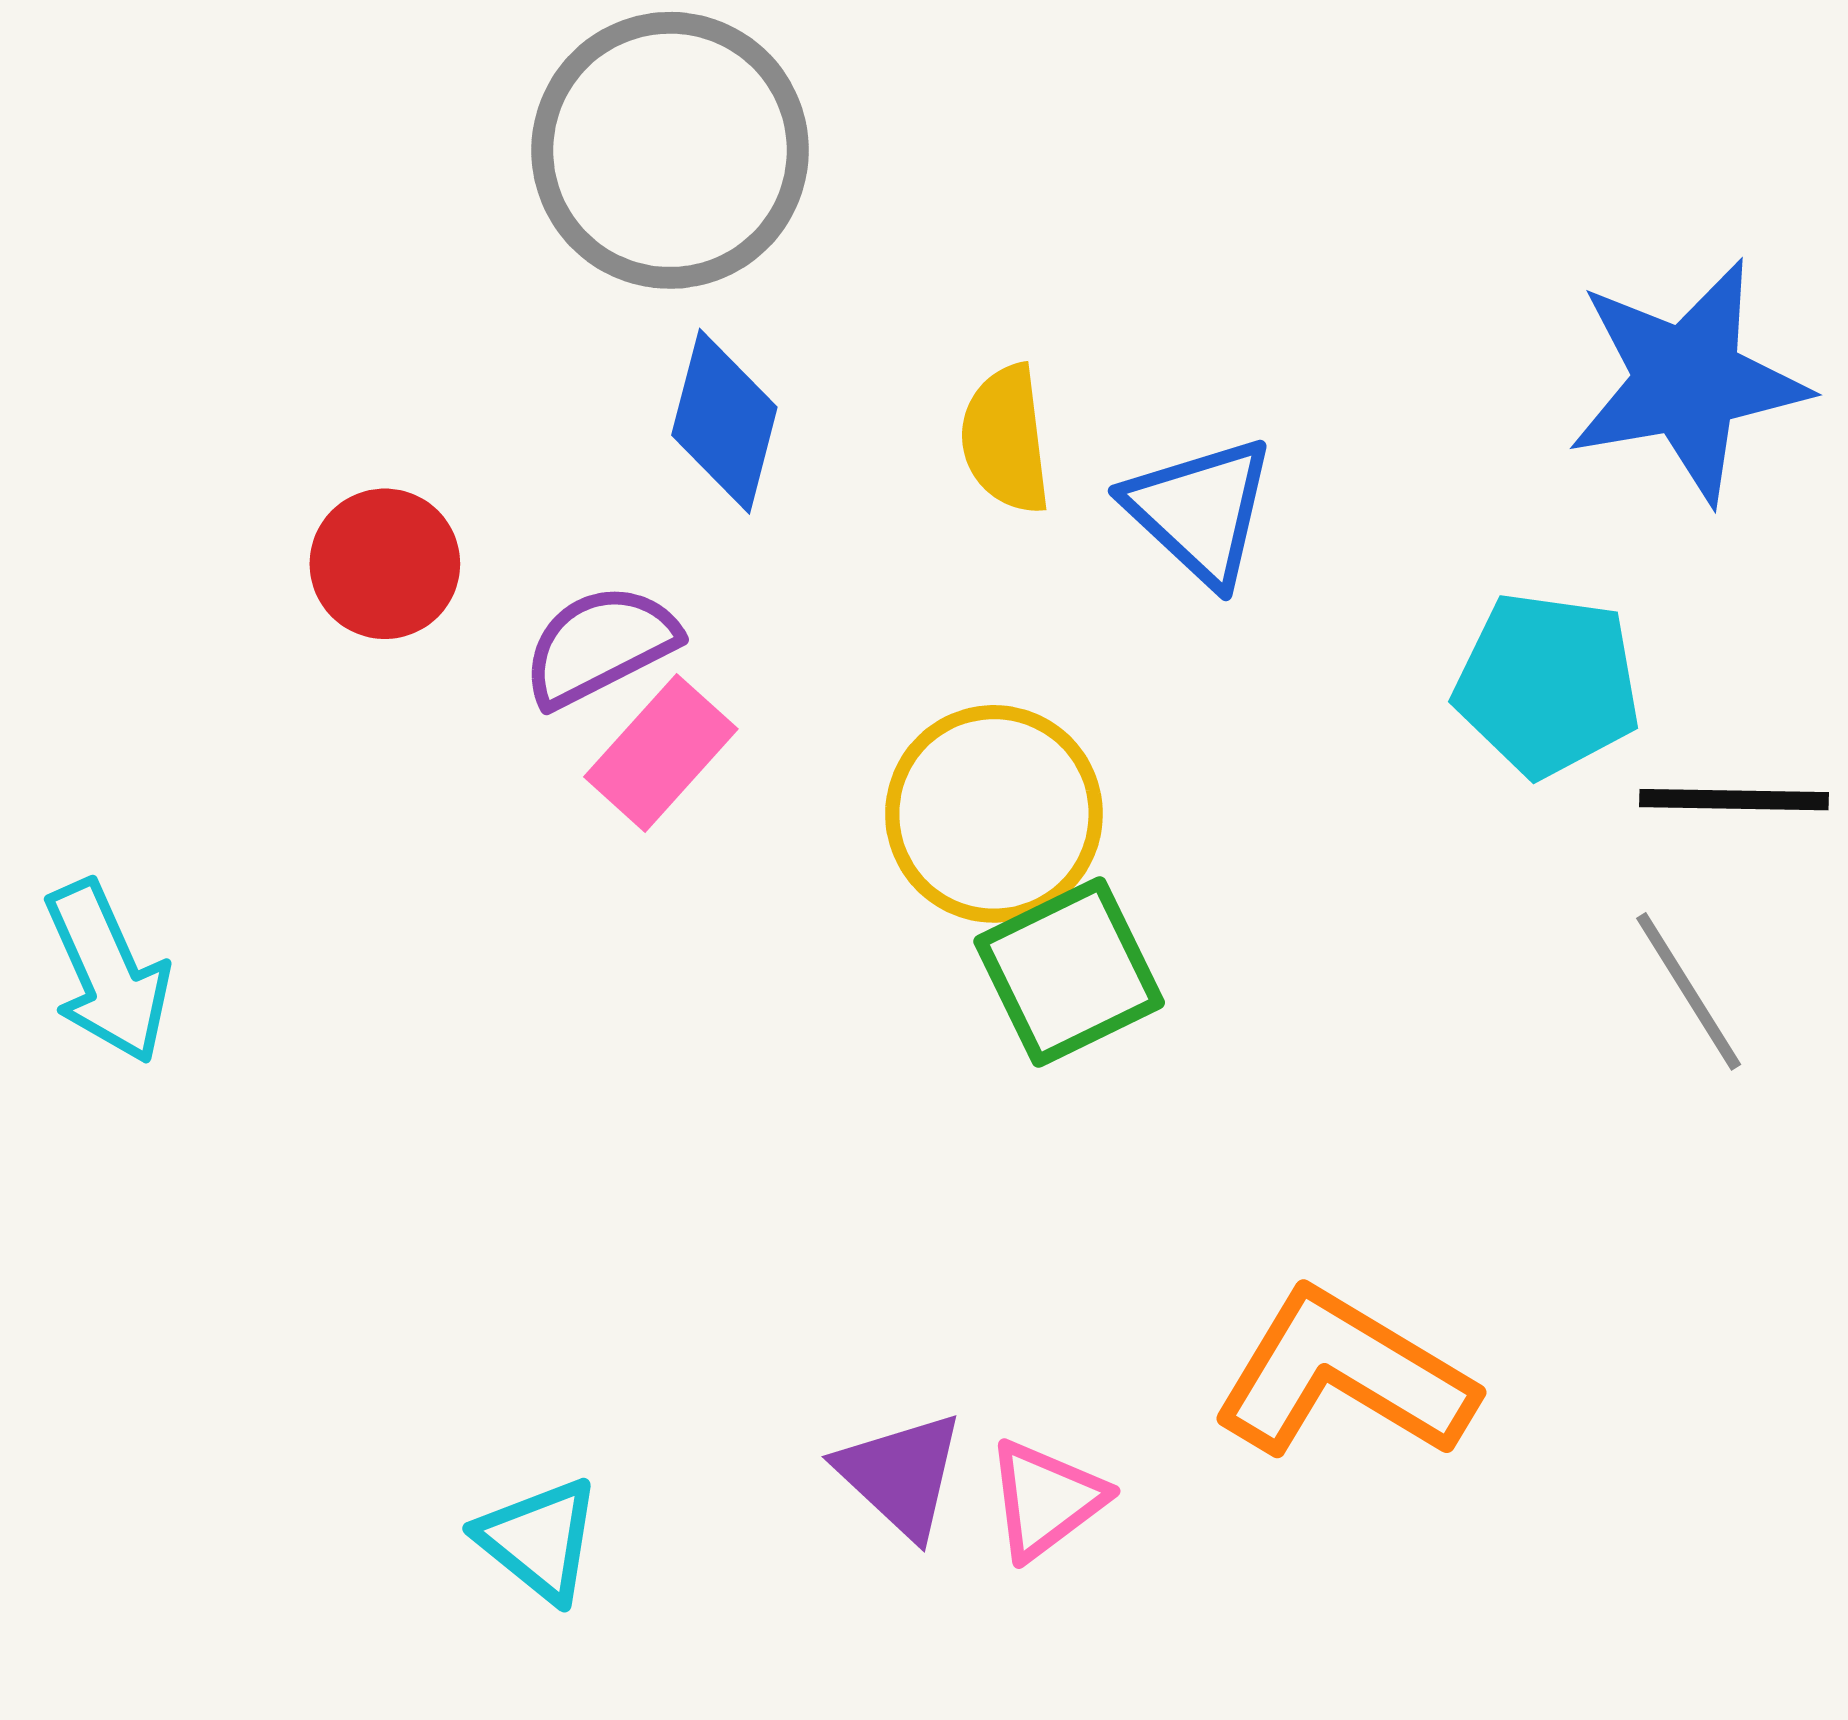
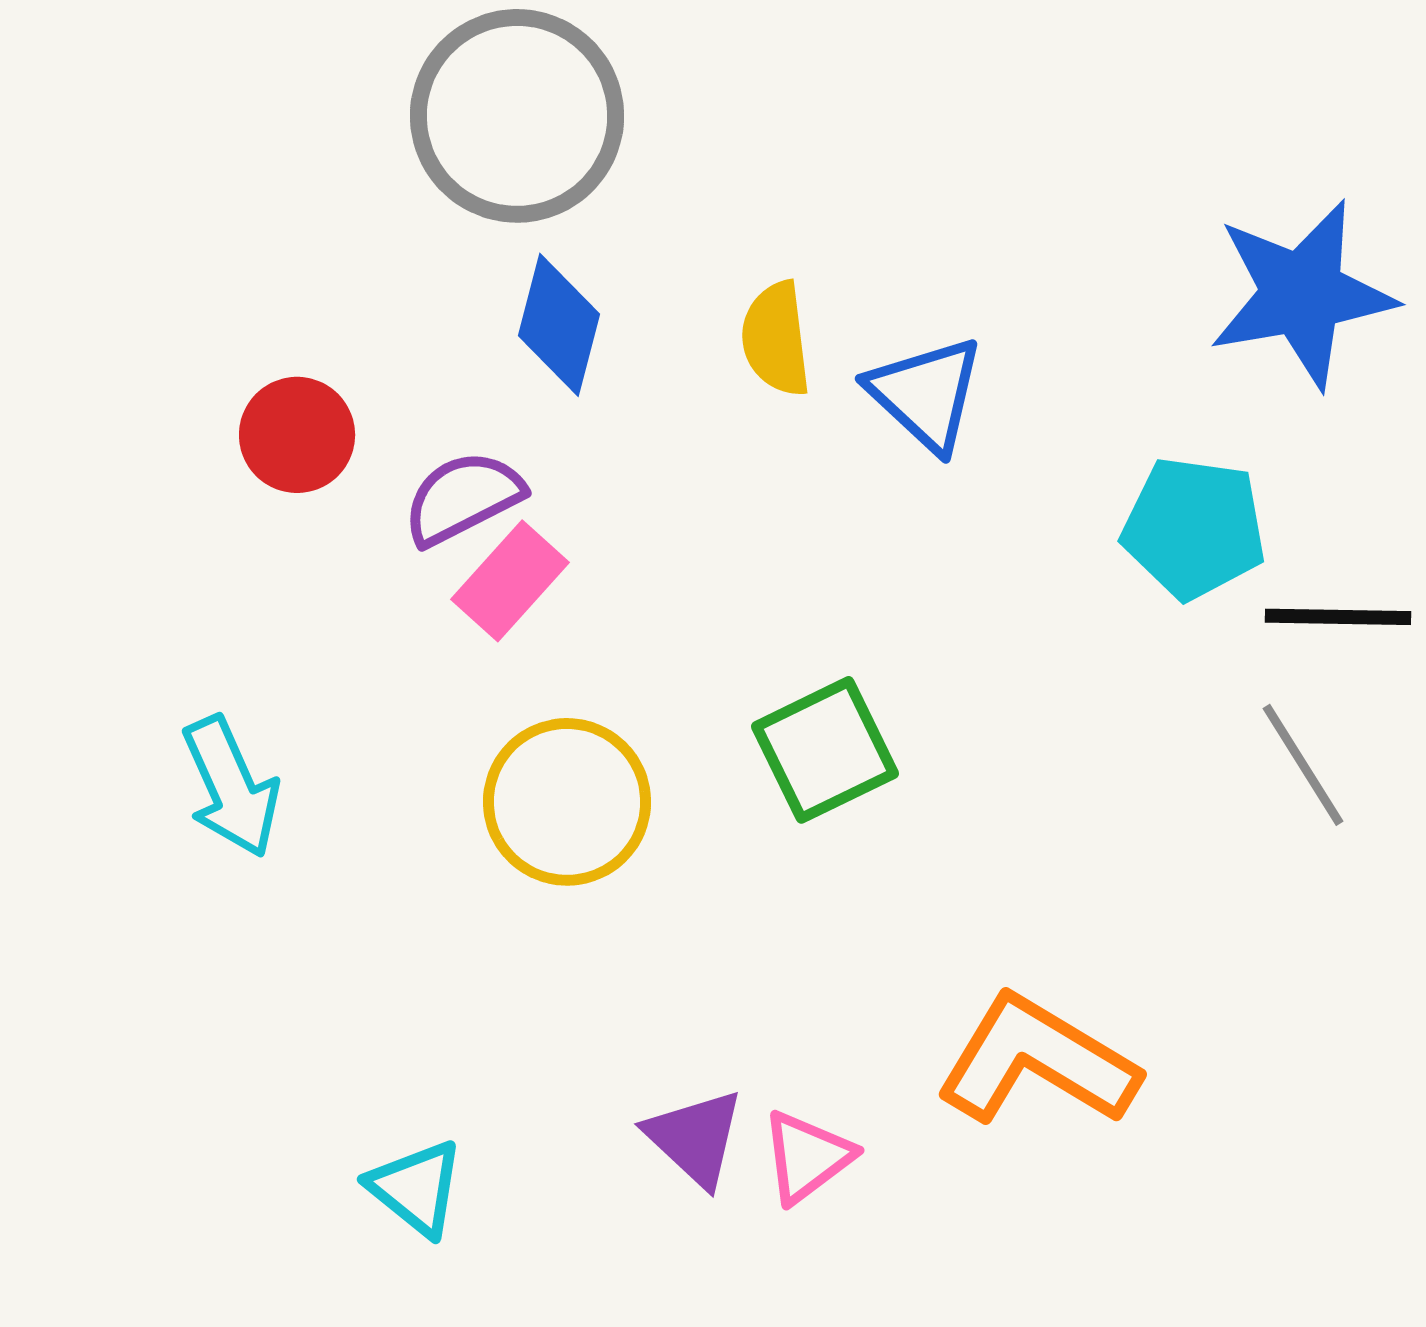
yellow circle: (994, 814) -> (567, 802), moved
cyan arrow: (108, 972) -> (231, 787), moved

